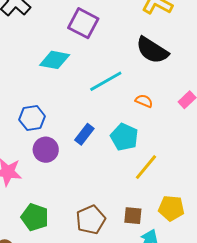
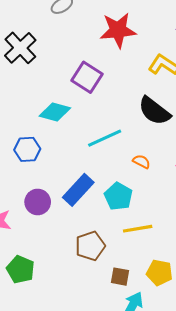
blue hexagon: (32, 118) -> (27, 149), moved
blue rectangle: (84, 134) -> (78, 190), size x1.5
yellow line: (146, 167) -> (138, 229), turned 36
brown pentagon: (91, 220) -> (90, 246), moved

